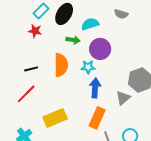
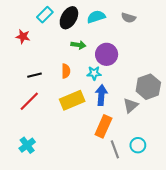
cyan semicircle: (90, 24) -> (96, 17), moved
red star: (35, 31) -> (23, 37), moved
orange semicircle: (61, 65) -> (66, 71), size x0.6
yellow rectangle: (55, 118) -> (72, 100), moved

